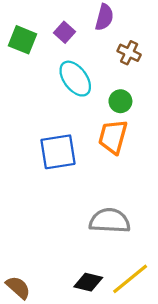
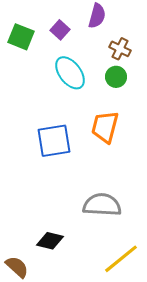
green circle: (120, 101) -> (116, 77), moved
black diamond: (88, 282) -> (50, 241), moved

